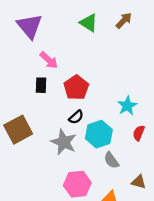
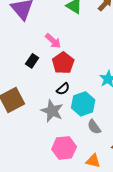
pink arrow: (49, 60) -> (53, 41), moved
black rectangle: (41, 85) -> (32, 61), turned 32

